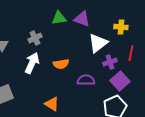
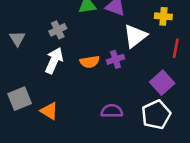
purple cross: (110, 62) -> (115, 59), moved
purple semicircle: (86, 80) -> (112, 111), moved
orange triangle: (52, 104) -> (49, 111), moved

